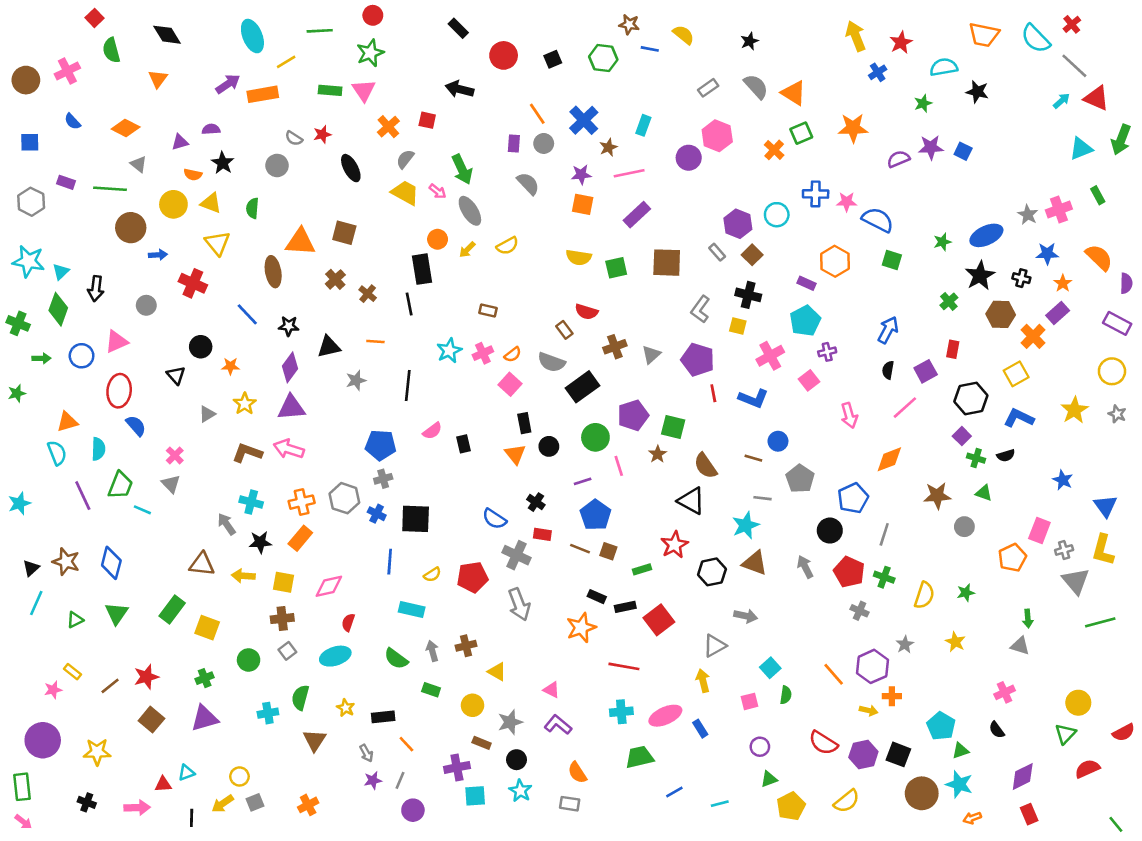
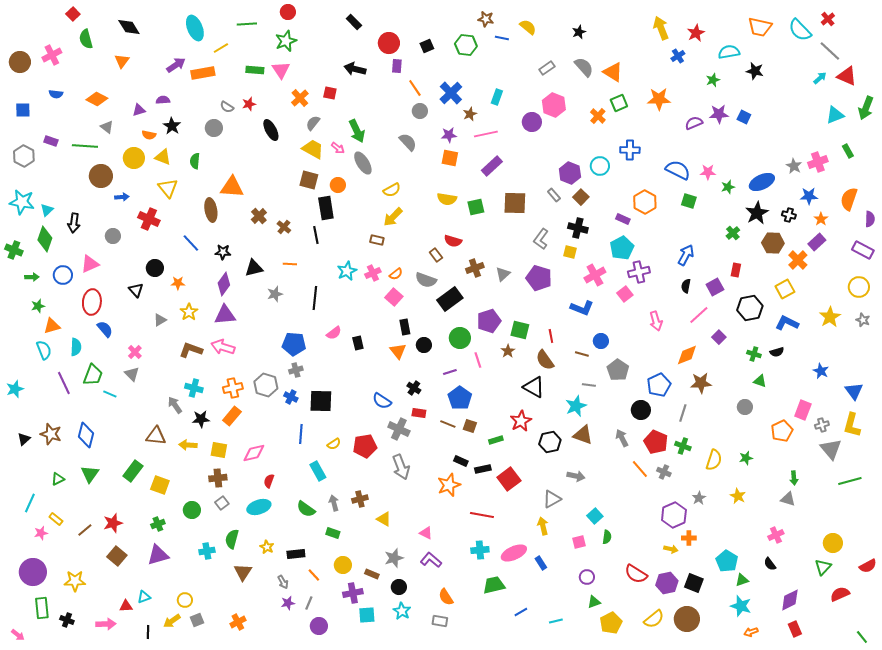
blue semicircle: (72, 121) -> (56, 94), turned -40
purple rectangle: (514, 143) -> (397, 66), moved
pink star: (847, 202) -> (708, 172), moved
brown square: (344, 233) -> (309, 180), moved
yellow arrow: (467, 250) -> (393, 217), moved, size x1.5
orange semicircle: (1099, 257) -> (849, 199), turned -115
purple cross: (827, 352) -> (639, 272), size x1.5
green star: (17, 393) -> (38, 306), moved
red line: (713, 393) -> (551, 336), moved
purple square: (962, 436) -> (719, 337), moved
brown star: (937, 496) -> (701, 383), moved
cyan line: (36, 603) -> (30, 503), moved
cyan rectangle: (412, 609) -> (318, 471), turned 48
orange line: (834, 674) -> (640, 469), moved
yellow circle: (472, 705) -> (343, 565), moved
green rectangle: (22, 787) -> (42, 608), moved
brown circle: (922, 793) -> (687, 619), moved

